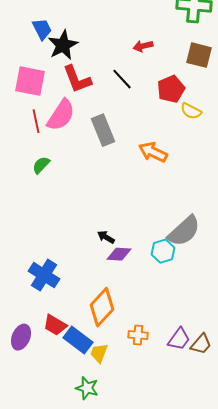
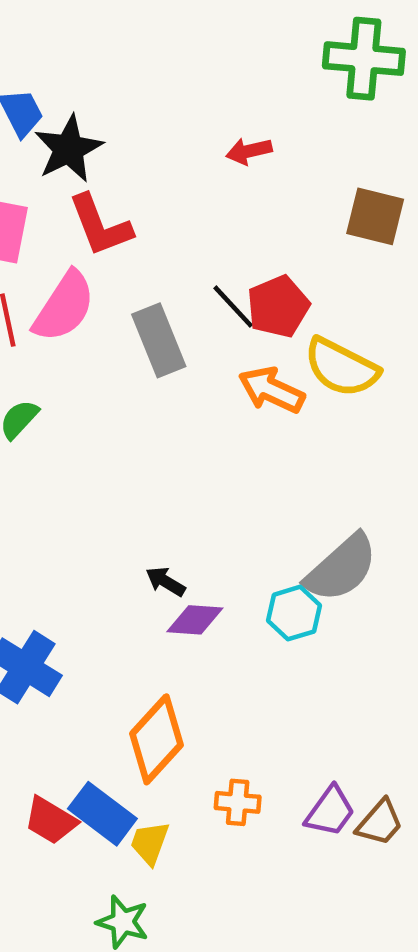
brown square: (199, 55) -> (375, 216), moved
black line: (122, 79) -> (233, 307), moved
red pentagon: (171, 89) -> (278, 307), moved
yellow semicircle: (191, 111) -> (341, 367), moved, size x1.6
red trapezoid: (55, 325) -> (51, 820), moved

